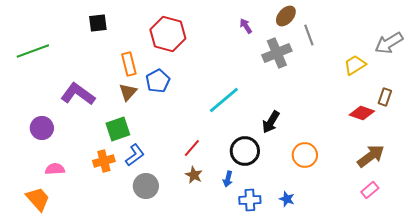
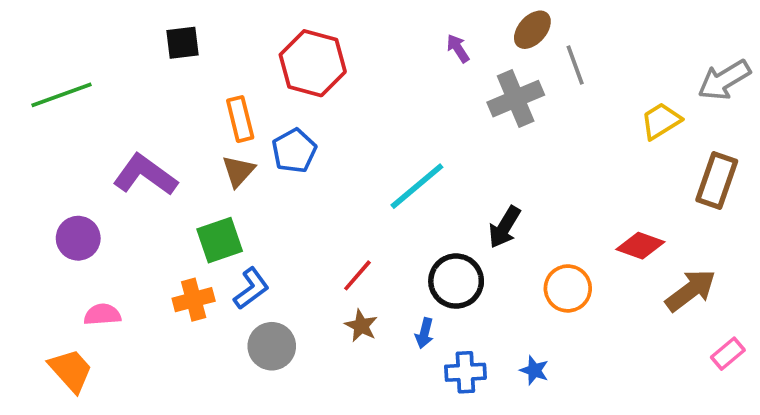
brown rectangle: (385, 97) -> (717, 181), size x1.6
red diamond: (362, 113) -> (640, 246), moved
pink rectangle: (370, 190) -> (728, 354), moved

